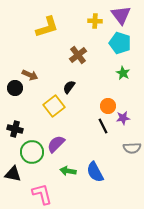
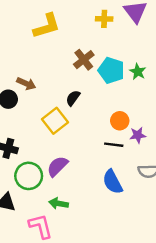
cyan pentagon: (120, 43) -> (111, 70), moved
green star: (123, 73) -> (138, 72), moved
black line: (103, 126) -> (114, 145), turned -56
green arrow: (68, 171) -> (59, 203), moved
blue semicircle: (95, 172) -> (113, 182), moved

